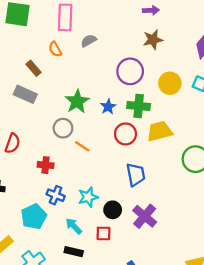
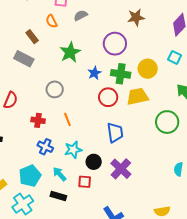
yellow circle: (170, 83) -> (148, 69), moved
green star: (77, 101) -> (70, 52), moved
orange line: (82, 146) -> (67, 120), moved, turned 32
cyan pentagon: (34, 216) -> (30, 176), moved

